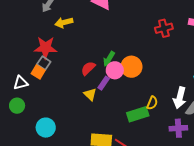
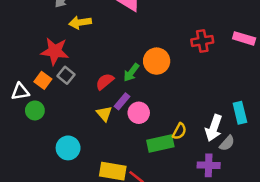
gray square: (44, 63) -> (66, 75), moved
orange circle: (131, 67) -> (157, 61), moved
pink circle: (115, 70) -> (139, 113), moved
green circle: (17, 106) -> (35, 110), moved
cyan circle: (46, 128) -> (68, 148), moved

